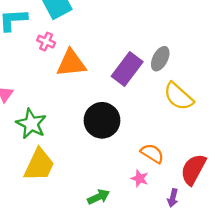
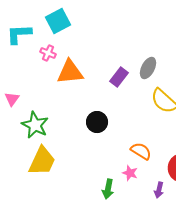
purple rectangle: (127, 69) -> (119, 77), size x0.7
black circle: (102, 120) -> (97, 122), size x0.7
green arrow: (99, 197) -> (108, 189), moved, turned 126

